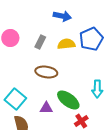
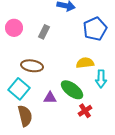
yellow semicircle: (66, 44) -> (85, 63), moved
brown ellipse: (46, 72) -> (32, 66), moved

